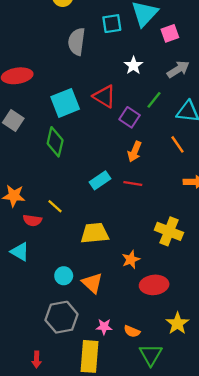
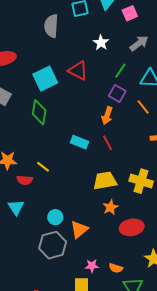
purple square: (130, 117) -> (117, 93), moved
cyan rectangle: (100, 180) -> (79, 142), turned 60
red line: (133, 183) -> (108, 143), turned 56
yellow trapezoid: (95, 233) -> (105, 181), moved
cyan triangle: (20, 252) -> (16, 207), turned 30
cyan circle: (64, 276) -> (55, 217), moved
orange triangle: (92, 283) -> (79, 229), turned 42
gray hexagon: (62, 317) -> (53, 245), moved

